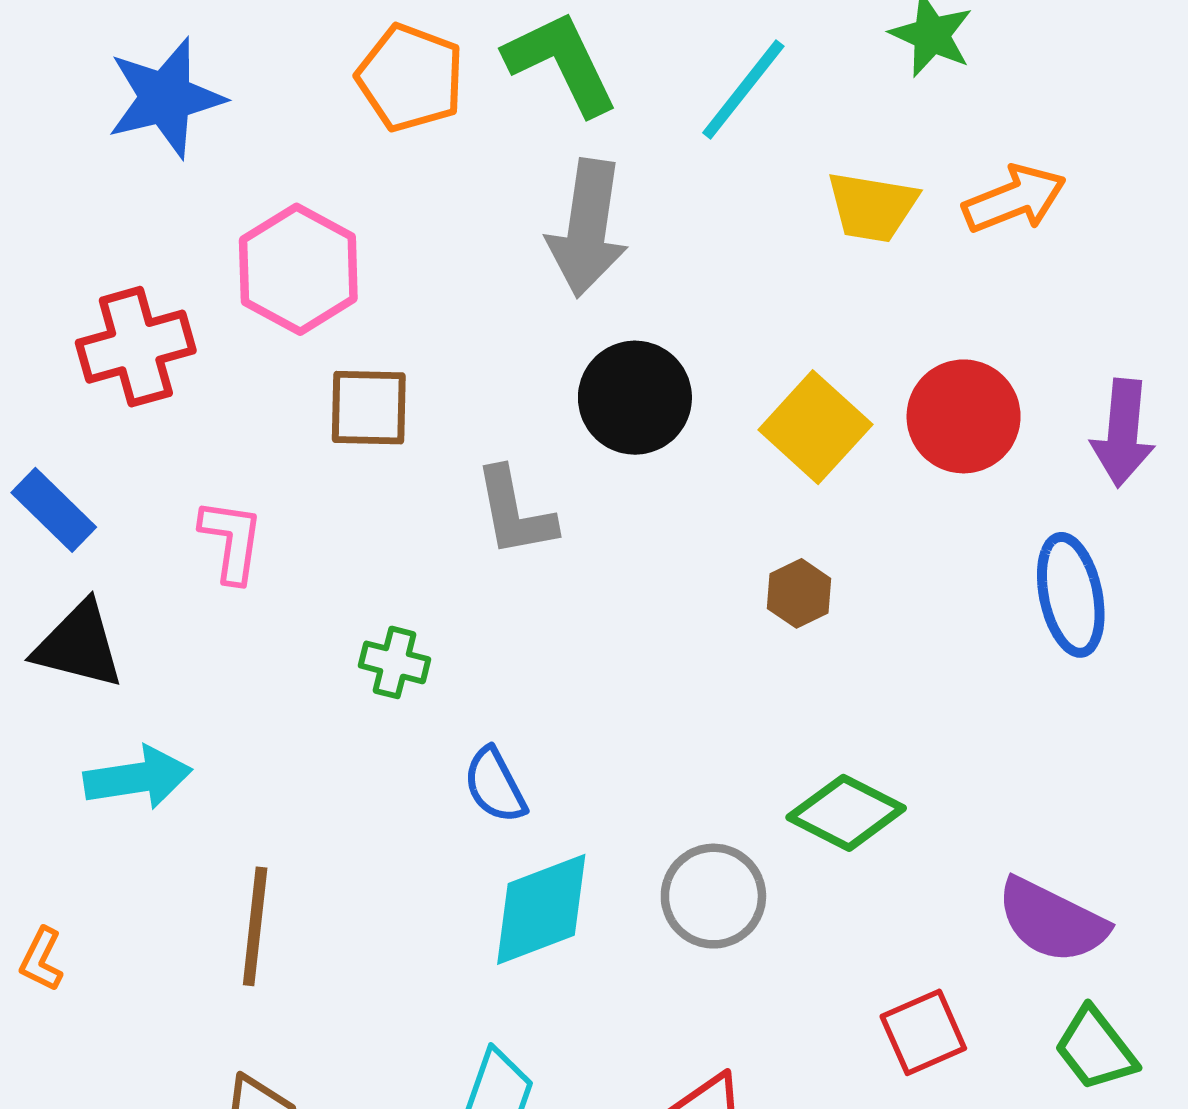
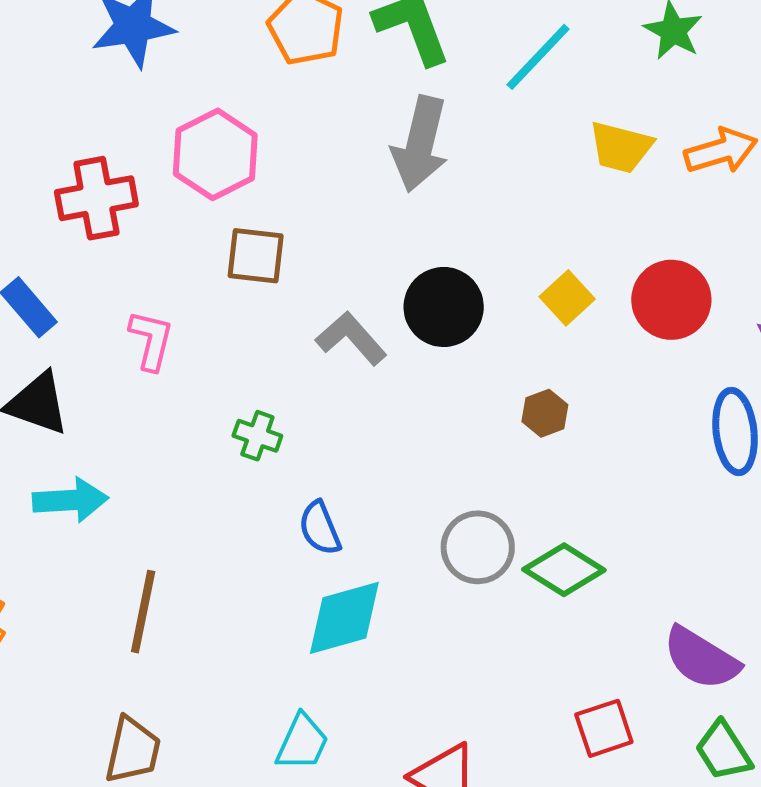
black circle: (635, 398) -> (444, 307), moved
yellow square: (815, 427) -> (567, 298), size x0.7
gray L-shape: (515, 512) -> (351, 338), turned 144
gray circle: (713, 896) -> (478, 547), moved

